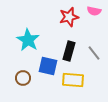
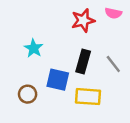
cyan star: (28, 40) -> (34, 48), size x0.7

